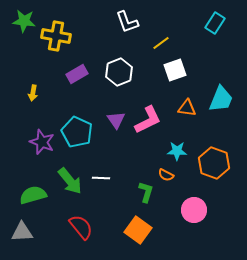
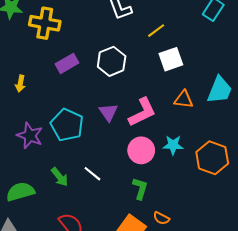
orange semicircle: (166, 175) -> (161, 218), moved
white line: (101, 178) -> (92, 174), turned 36
green arrow: (70, 181) -> (60, 177), size x0.7
pink circle: (194, 210) -> (141, 150), moved

